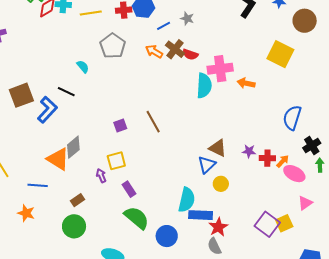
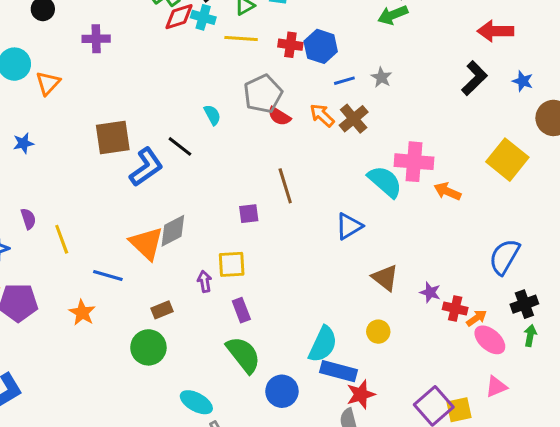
red semicircle: (190, 54) -> (279, 116), moved
cyan semicircle: (204, 86) -> (385, 182), turned -65
brown line: (153, 122) -> (285, 186), moved
blue triangle: (207, 165) -> (349, 226), moved

